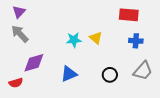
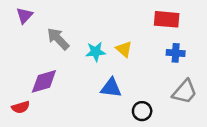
gray arrow: (20, 34) -> (58, 39), moved
blue triangle: (69, 74) -> (111, 88), moved, turned 30
black circle: (110, 75) -> (142, 111), moved

